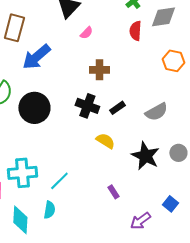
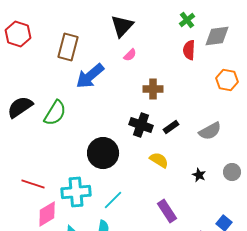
pink semicircle: (86, 33) -> (130, 55), moved
black circle: (34, 108) -> (103, 153), moved
black star: (145, 156) -> (199, 175), size x0.5
purple rectangle: (113, 192) -> (167, 211), size x1.6

